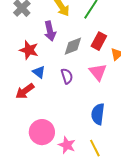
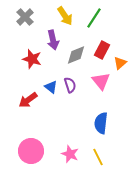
blue triangle: (39, 72) -> (51, 87), moved
pink circle: (42, 132) -> (31, 151), moved

